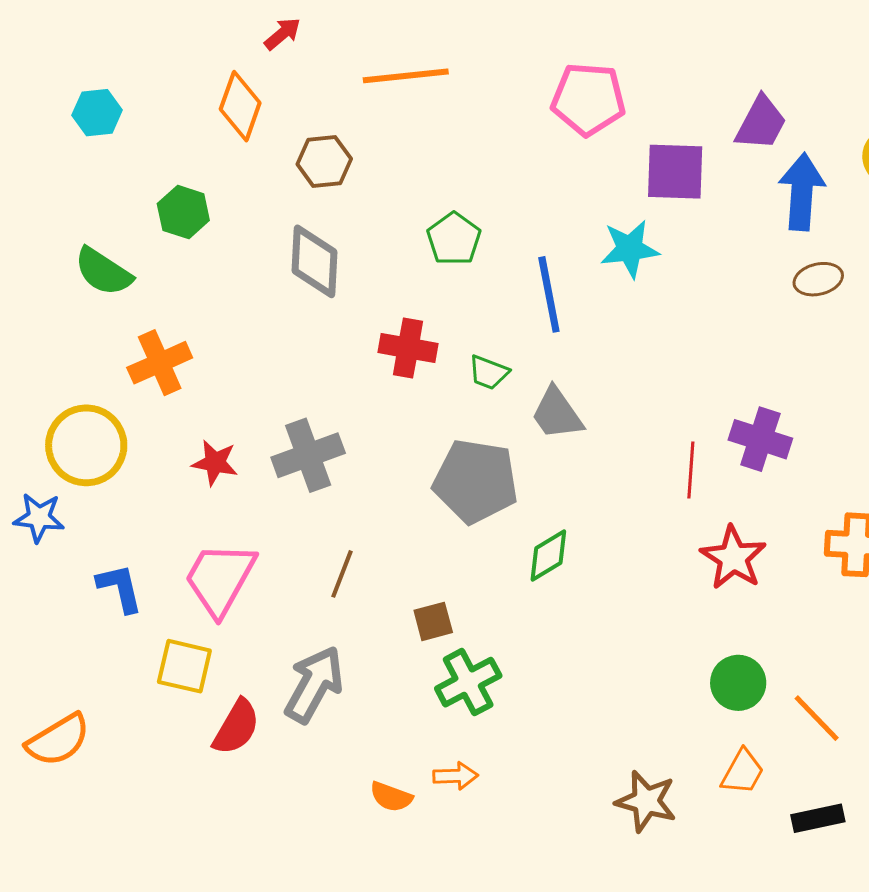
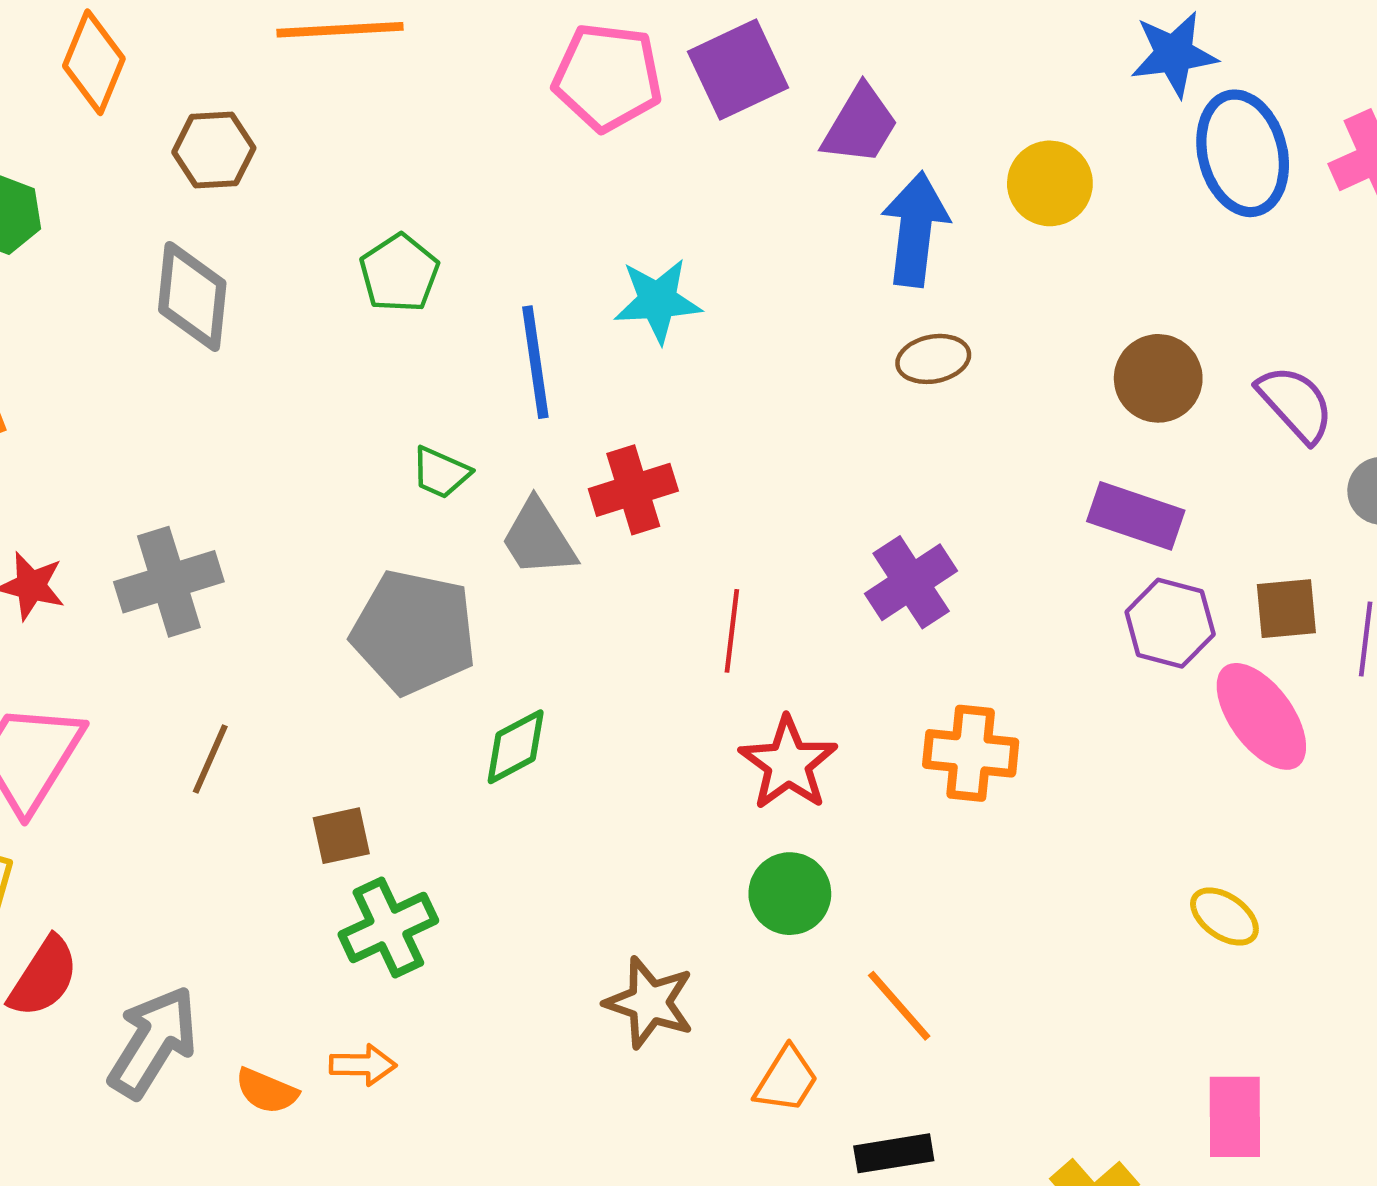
purple square: (675, 172) -> (738, 70), moved, turned -30
red cross: (408, 348) -> (633, 490), moved, turned -30
purple cross: (760, 439) -> (911, 582), moved, turned 36
green circle: (738, 683) -> (790, 894), moved
gray arrow: (314, 684) -> (153, 1042), moved
brown star: (646, 801) -> (650, 1003), moved

